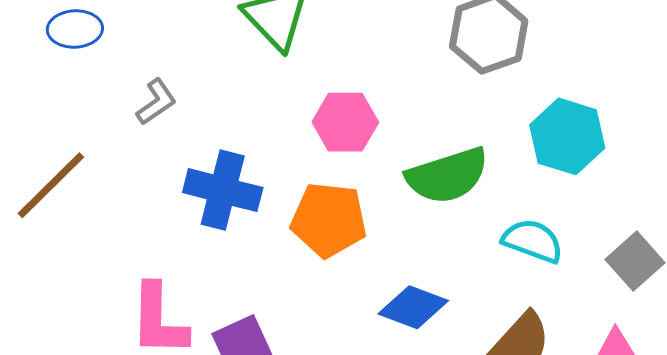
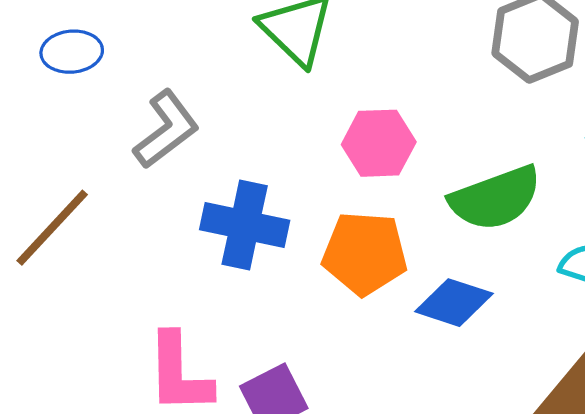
gray L-shape: (156, 102) -> (166, 129), size x1.5
blue diamond: (413, 307) -> (454, 303), moved

